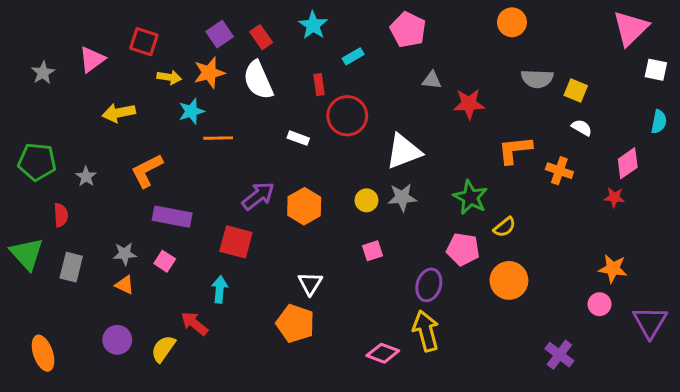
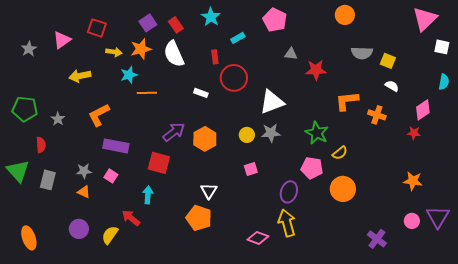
pink circle: (599, 304) -> (412, 221), moved

